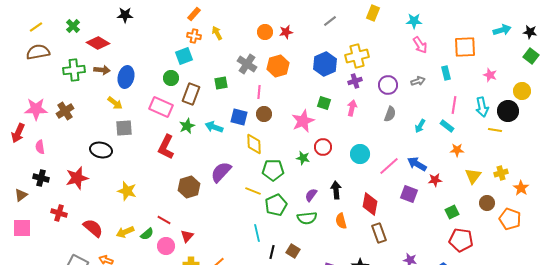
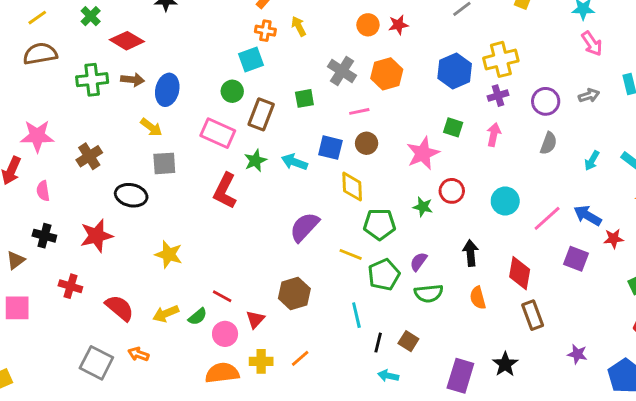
pink line: (259, 92) -> (359, 111), turned 72
brown cross: (65, 111) -> (89, 156), moved
brown hexagon: (189, 187) -> (294, 293), moved
purple semicircle: (311, 195) -> (419, 262), moved

